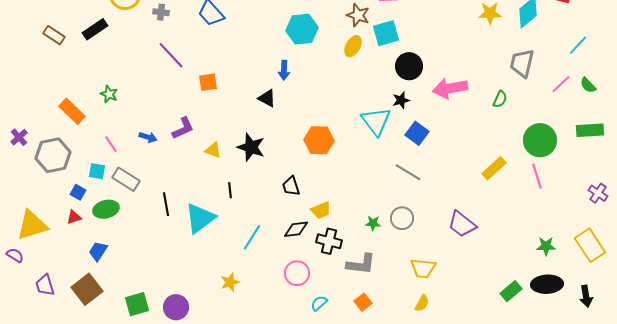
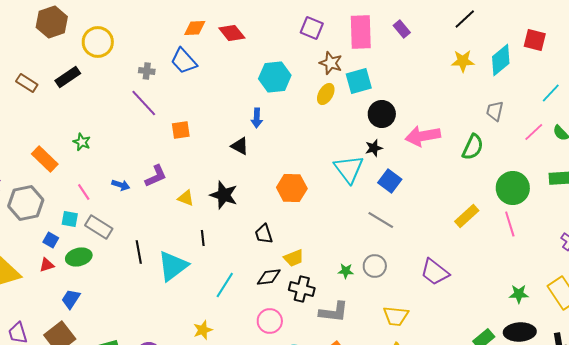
gray cross: (161, 12) -> (147, 71), moved
gray trapezoid: (522, 63) -> (495, 111), size x0.7
green semicircle: (500, 99) -> (473, 147), size x1.5

